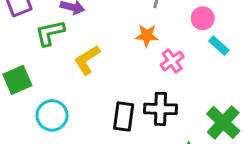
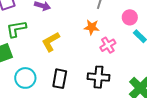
green L-shape: (50, 33) -> (16, 29), moved
black rectangle: (124, 117) -> (60, 79), moved

